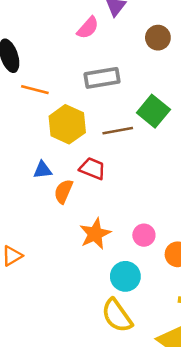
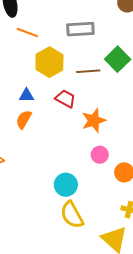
orange semicircle: (63, 191) -> (24, 119), moved
orange star: (95, 234) -> (94, 121), moved
cyan circle: (125, 276) -> (66, 185), moved

